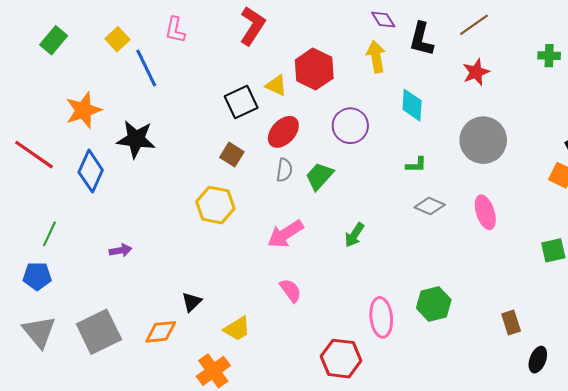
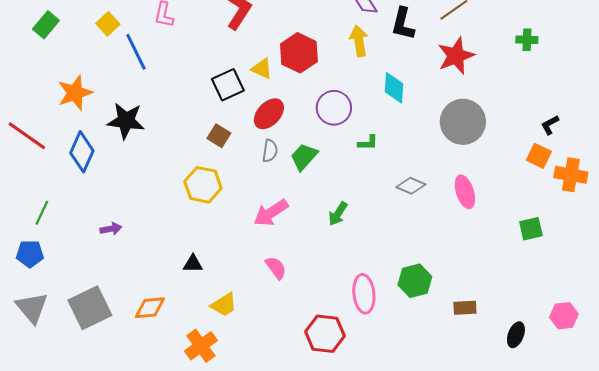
red star: (476, 72) -> (456, 56), size x1.4
green L-shape: (416, 165) -> (368, 143), moved
black triangle: (192, 302) -> (193, 264), moved, turned 45
brown rectangle: (511, 322) -> (465, 308), moved, turned -75

